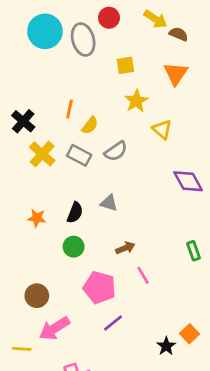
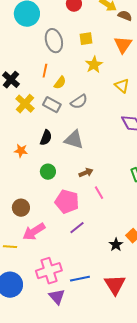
gray ellipse: (83, 40) -> (54, 41), moved
yellow triangle: (162, 129) -> (122, 86), moved
gray triangle: (109, 203) -> (74, 140), size x1.5
black semicircle: (75, 213) -> (46, 138), moved

